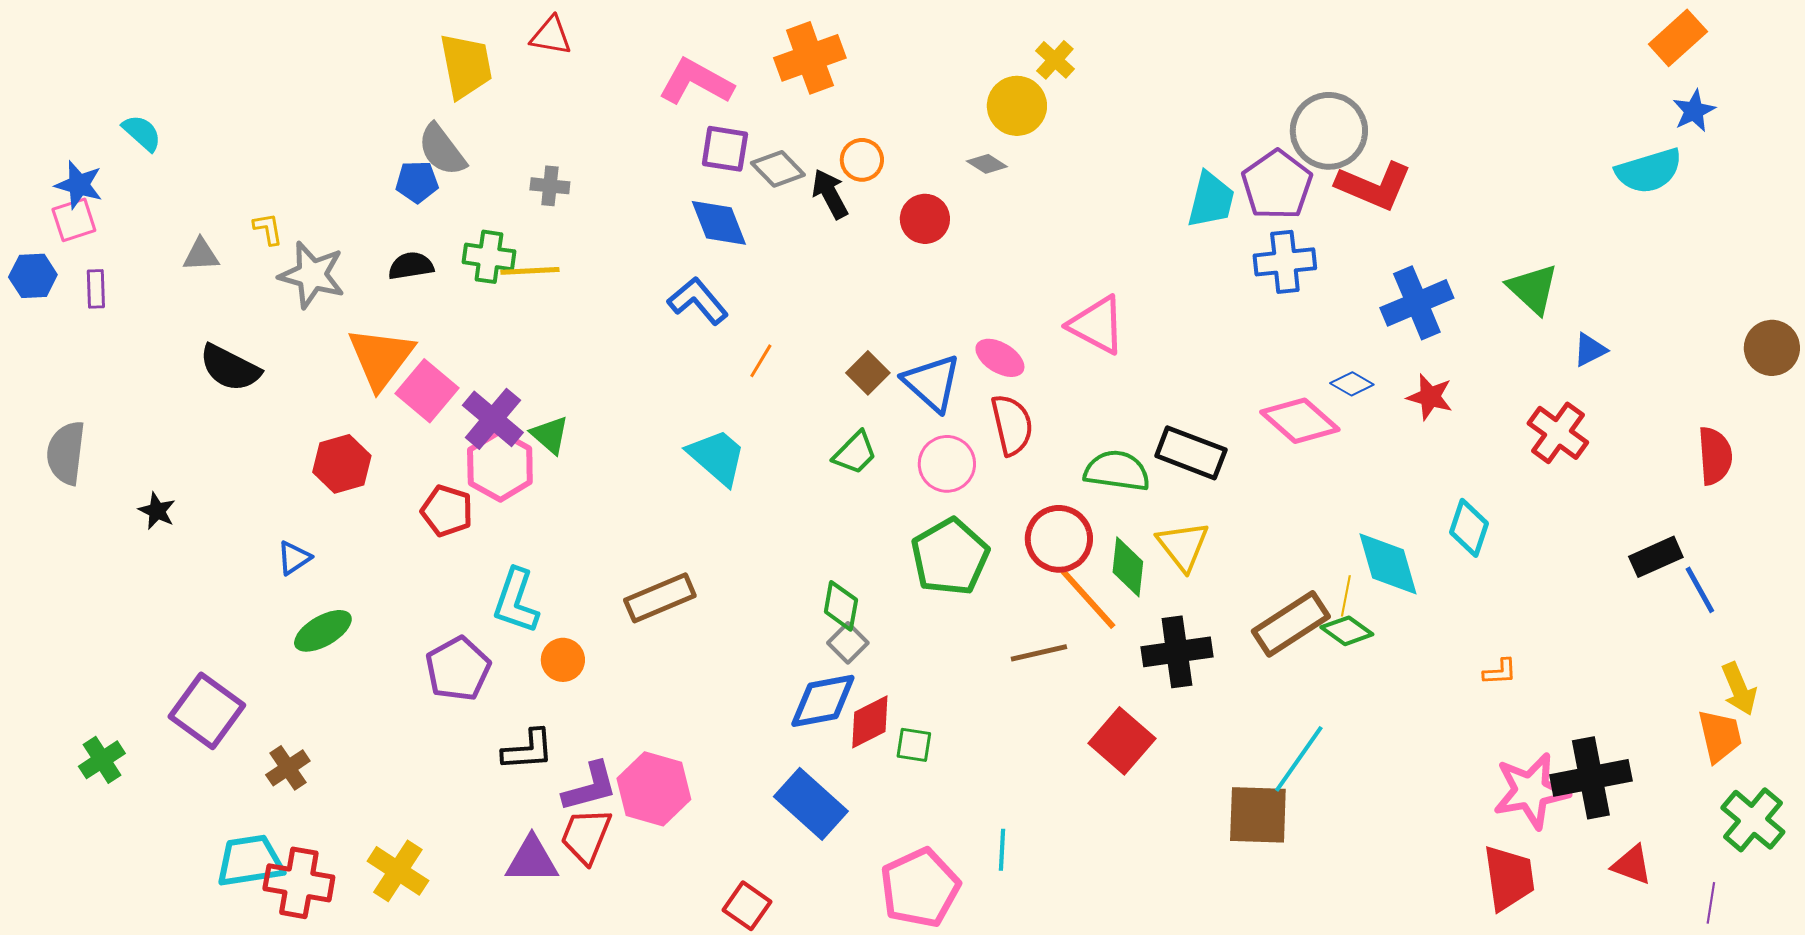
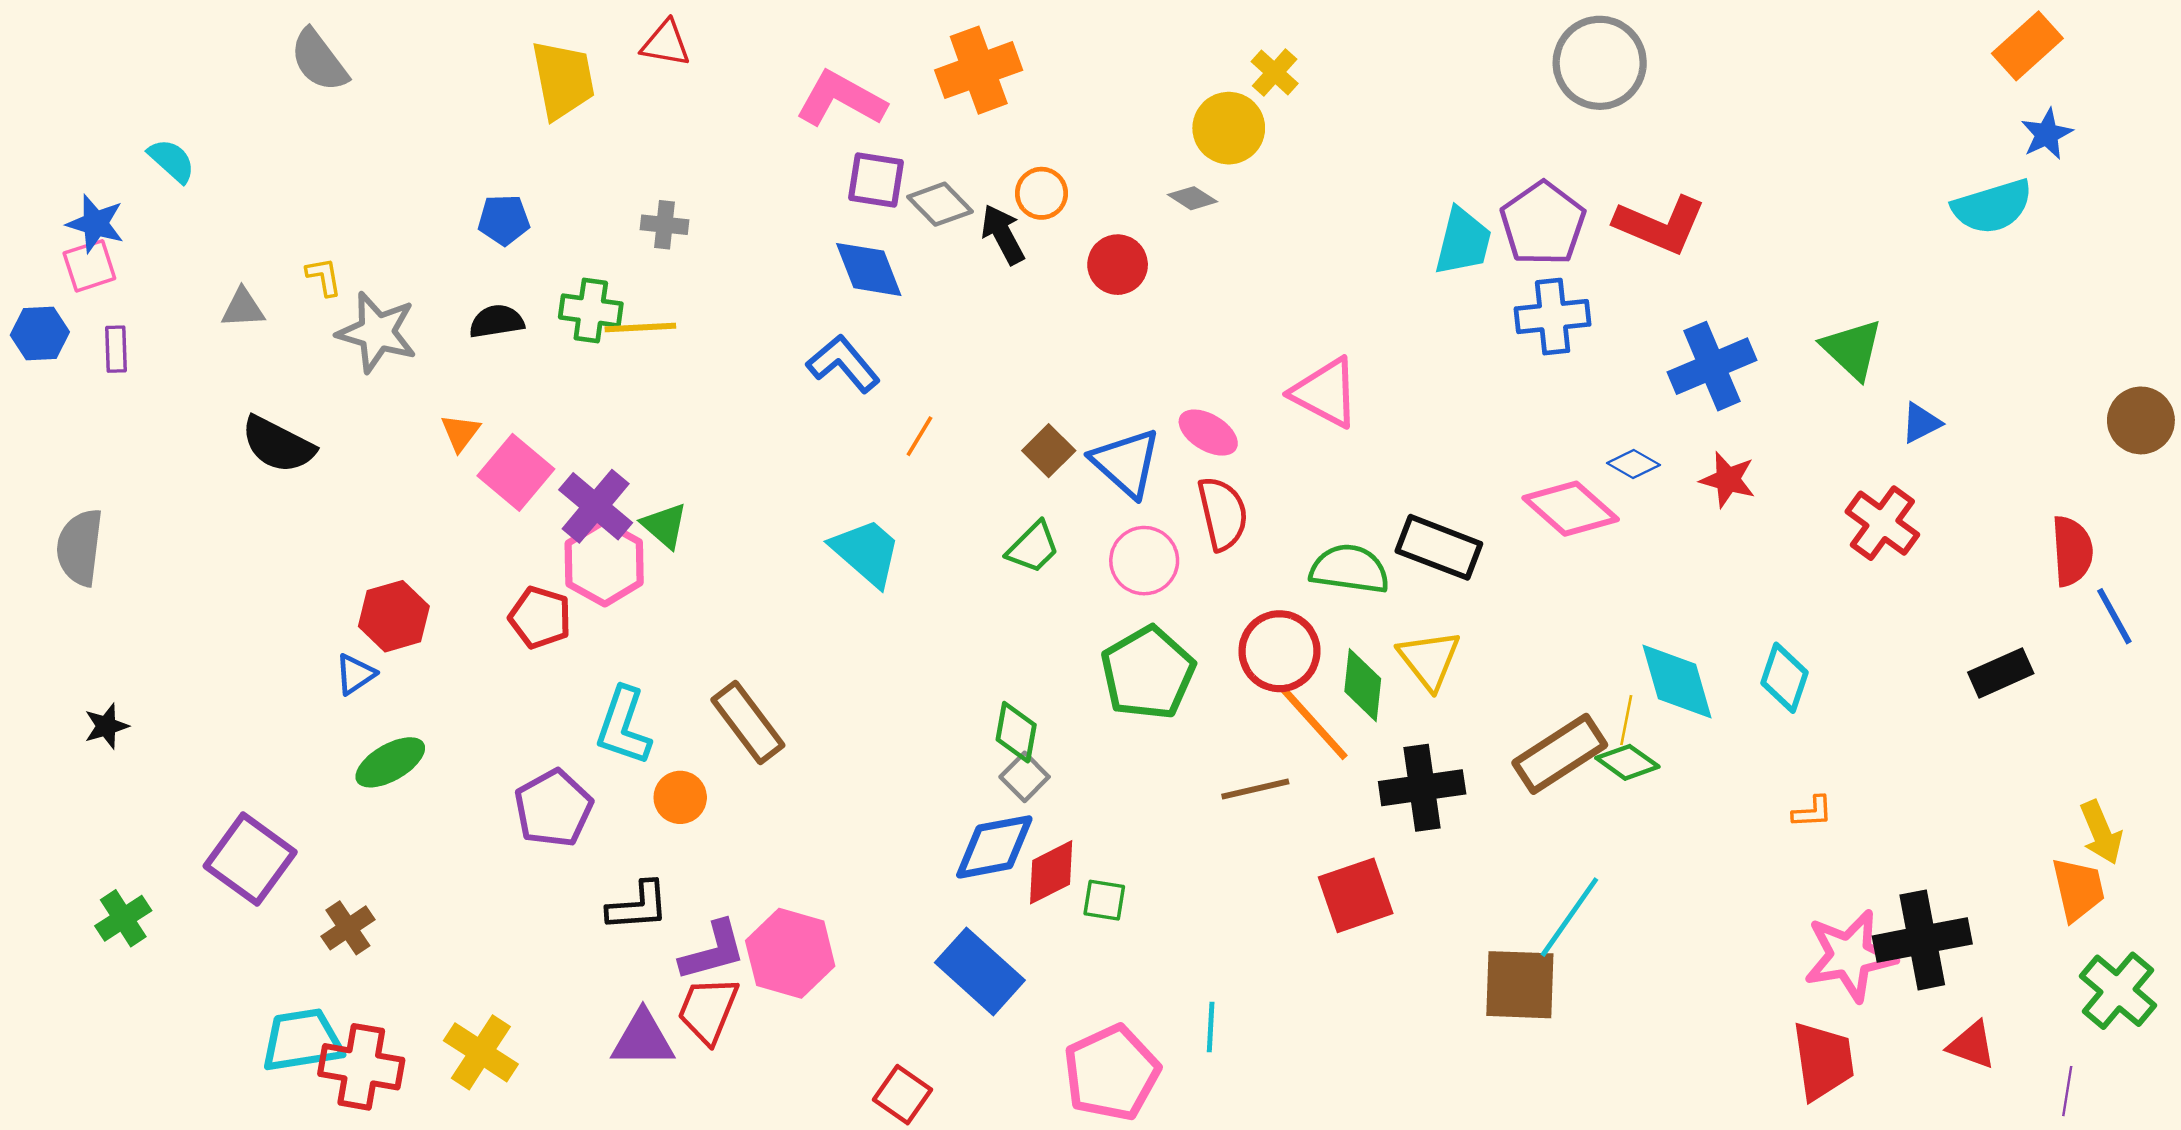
gray circle: (1329, 131) -> (1600, 63), moved
gray semicircle: (442, 150) -> (319, 60), moved
orange triangle: (381, 358) -> (460, 433), size x0.5
red hexagon: (342, 464) -> (394, 616), moved
black star: (157, 511) -> (106, 726), moved, turned 30
cyan diamond: (1469, 528) -> (1785, 678), moved
blue line: (1700, 590) -> (2114, 616), moved
brown rectangle: (660, 598) -> (748, 723), moved, turned 76
red square: (1122, 741) -> (1356, 895), turned 30

